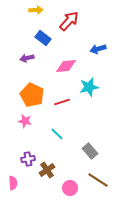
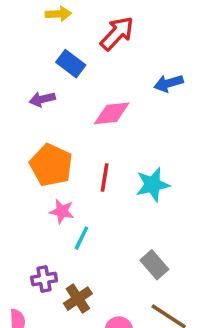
cyan star: (89, 87) -> (153, 185), moved
red line: (62, 102) -> (105, 178), turned -63
pink star: (25, 121) -> (62, 211), moved
cyan line: (57, 134) -> (81, 238), moved, turned 72

